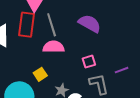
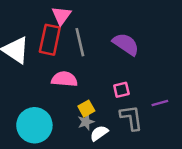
pink semicircle: (54, 47) -> (64, 79), moved
yellow square: (40, 74) -> (86, 109), moved

